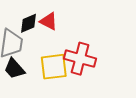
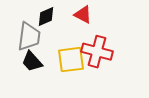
red triangle: (49, 21) -> (83, 15), moved

